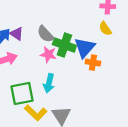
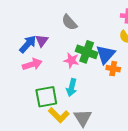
purple triangle: (17, 34) -> (42, 41), turned 32
gray semicircle: (45, 34) -> (69, 22), moved

